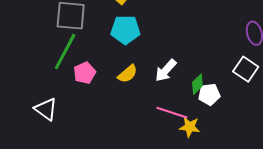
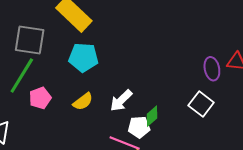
white pentagon: (209, 94) -> (139, 127), moved

